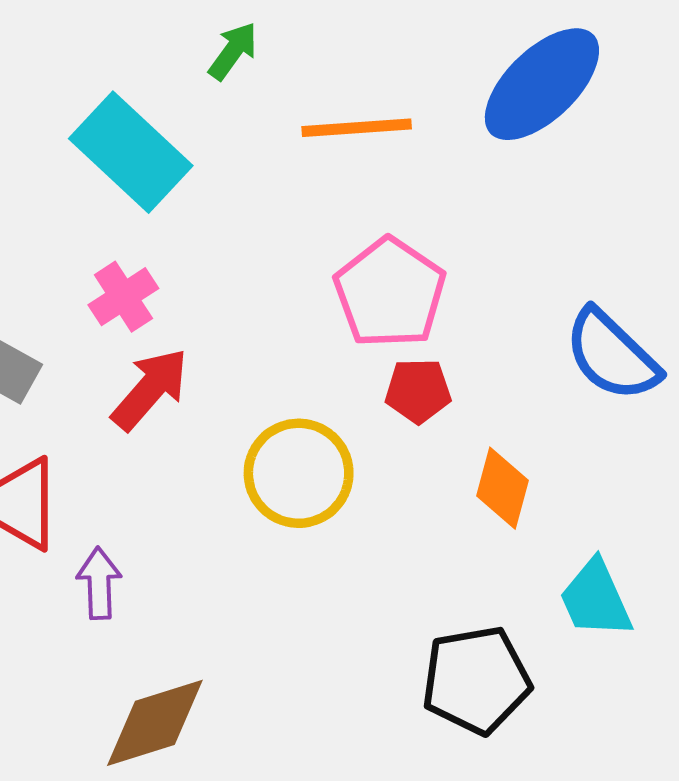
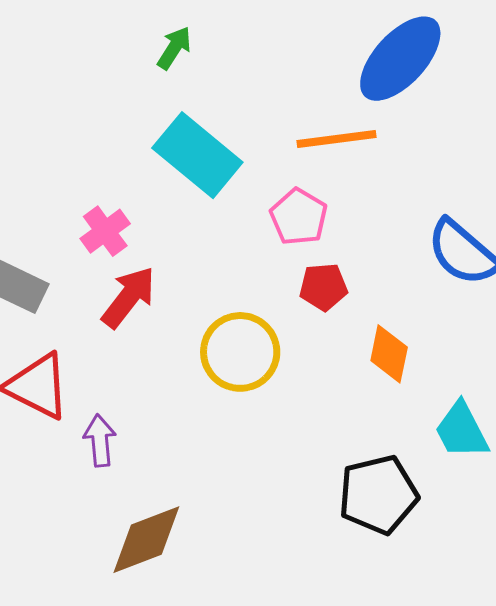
orange line: (357, 128) -> (337, 139), moved
cyan rectangle: (131, 152) -> (197, 155), moved
pink pentagon: (390, 293) -> (299, 217), size x0.7

